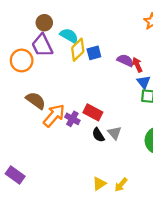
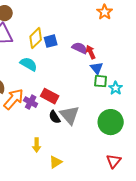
cyan semicircle: (69, 36) -> (29, 64), moved
gray triangle: (114, 133) -> (70, 115), size x1.5
yellow arrow: (121, 185) -> (37, 145), moved, turned -40

